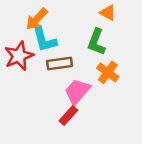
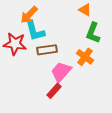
green L-shape: (96, 42) -> (93, 33), moved
red star: (19, 56) -> (15, 44), turned 30

